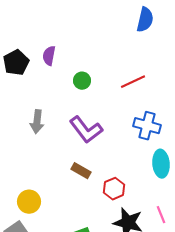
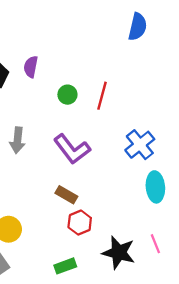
red line: (133, 82) -> (102, 96), moved, turned -50
blue cross: (147, 126) -> (140, 145), turned 36
red hexagon: (114, 189) -> (80, 223), moved

